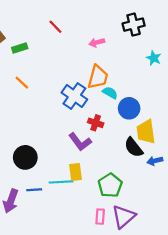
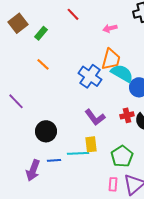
green rectangle: (20, 48) -> (41, 33), turned -32
cyan semicircle: (110, 93) -> (122, 73), size x1.6
red cross: (96, 123) -> (127, 115), moved, turned -32

